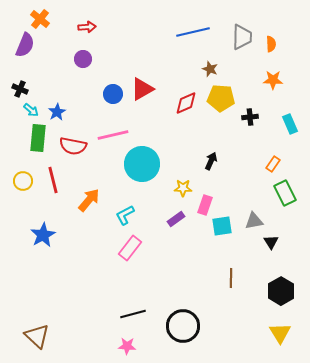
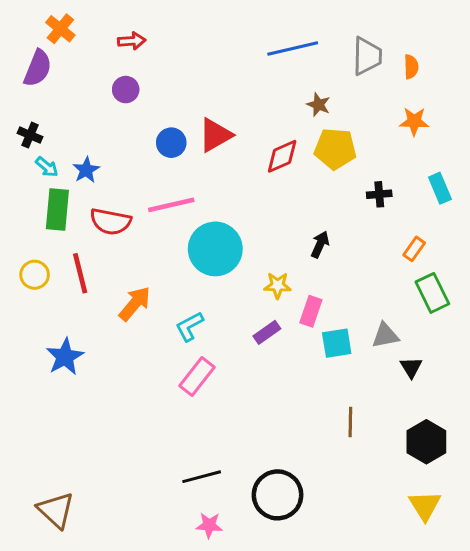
black cross: (250, 117) -> (379, 194), moved
pink star: (127, 346) -> (209, 525), moved

